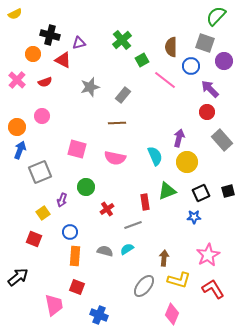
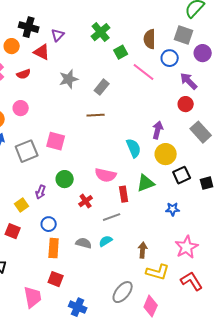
purple triangle: (79, 43) -> (58, 35), turned -32
pink semicircle: (115, 158) -> (106, 175), moved
gray square: (40, 172) -> (27, 151), moved
black square: (201, 193) -> (182, 175), moved
gray ellipse: (144, 286) -> (123, 292), moved

